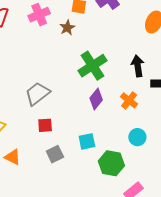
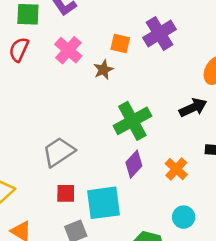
pink cross: (39, 15) -> (68, 50), turned -30
black arrow: (138, 66) -> (193, 108), moved, turned 70
cyan square: (87, 141) -> (104, 203), moved, size x1.6

